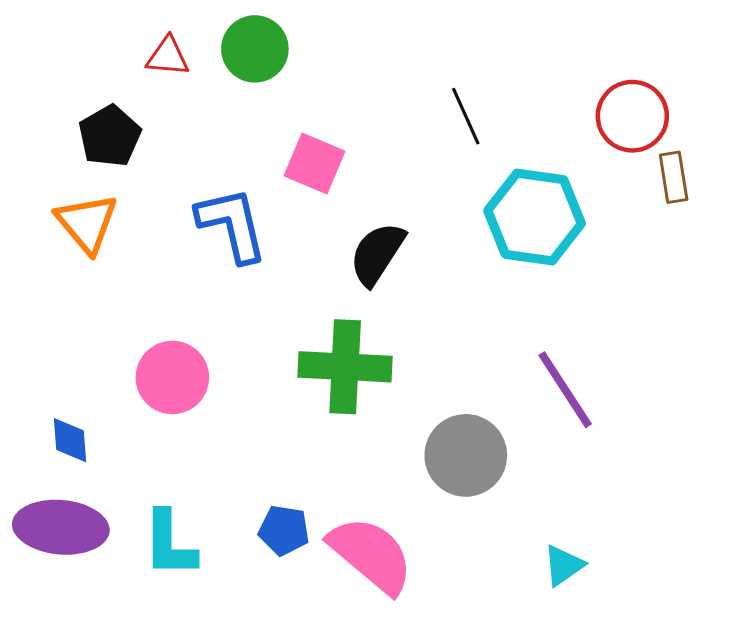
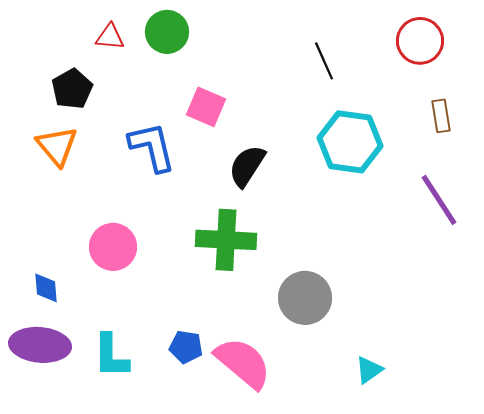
black line: (466, 116) -> (324, 61), moved
red circle: (632, 116) -> (420, 41), moved
purple line: (565, 390) -> (439, 200), moved

